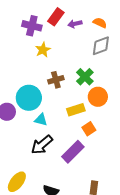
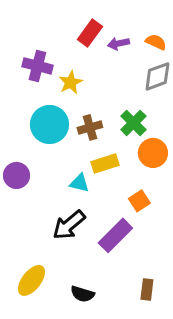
purple cross: (32, 26) -> (37, 66), moved
cyan circle: (29, 98) -> (49, 124), moved
yellow rectangle: (76, 110) -> (105, 163), moved
cyan triangle: (41, 120) -> (79, 183), moved

